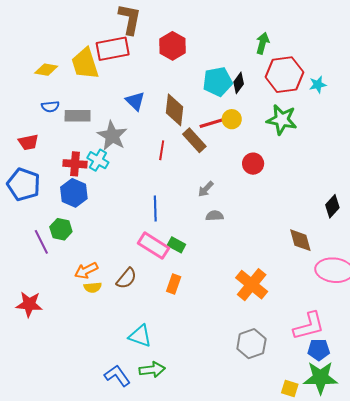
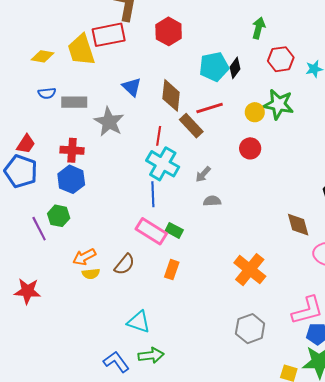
red hexagon: (284, 75) -> (281, 59), size x0.7
yellow circle: (232, 119) -> (255, 112), moved
red trapezoid: (28, 142) -> (26, 144), moved, turned -45
cyan cross: (98, 160) -> (163, 164), moved, size x1.5

